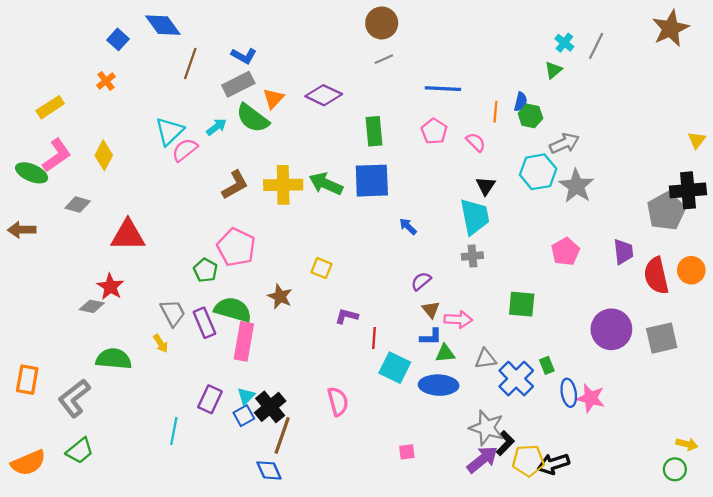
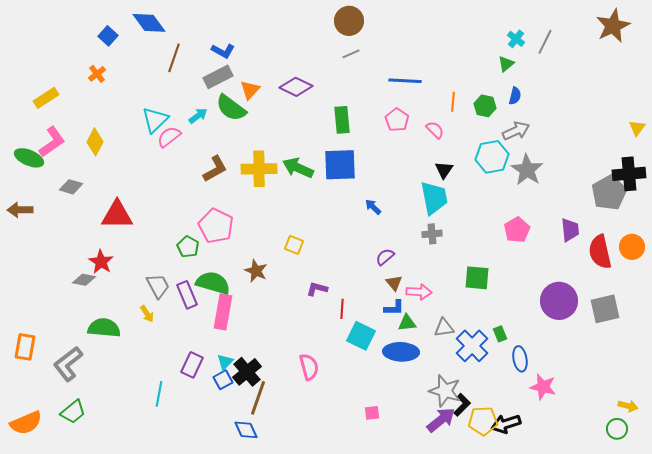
blue semicircle: (521, 102) -> (515, 96), moved
pink star: (591, 398) -> (543, 387), moved

